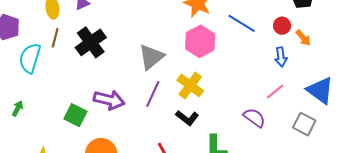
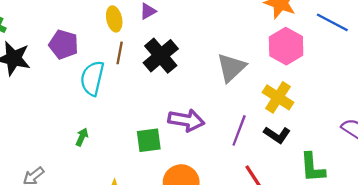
purple line: (153, 94) -> (239, 130), moved
green square: (75, 115) -> (149, 140), turned -30

